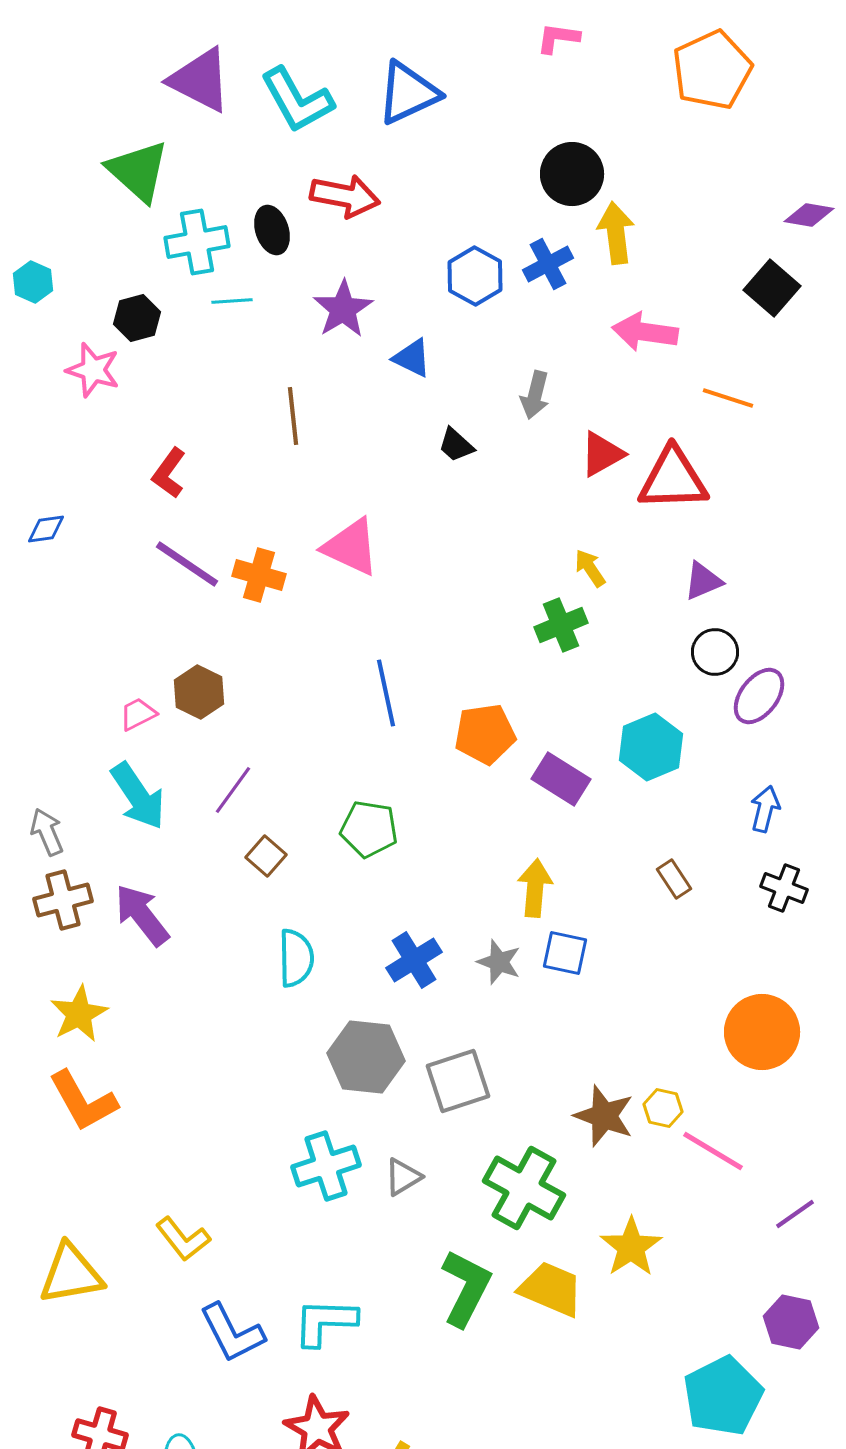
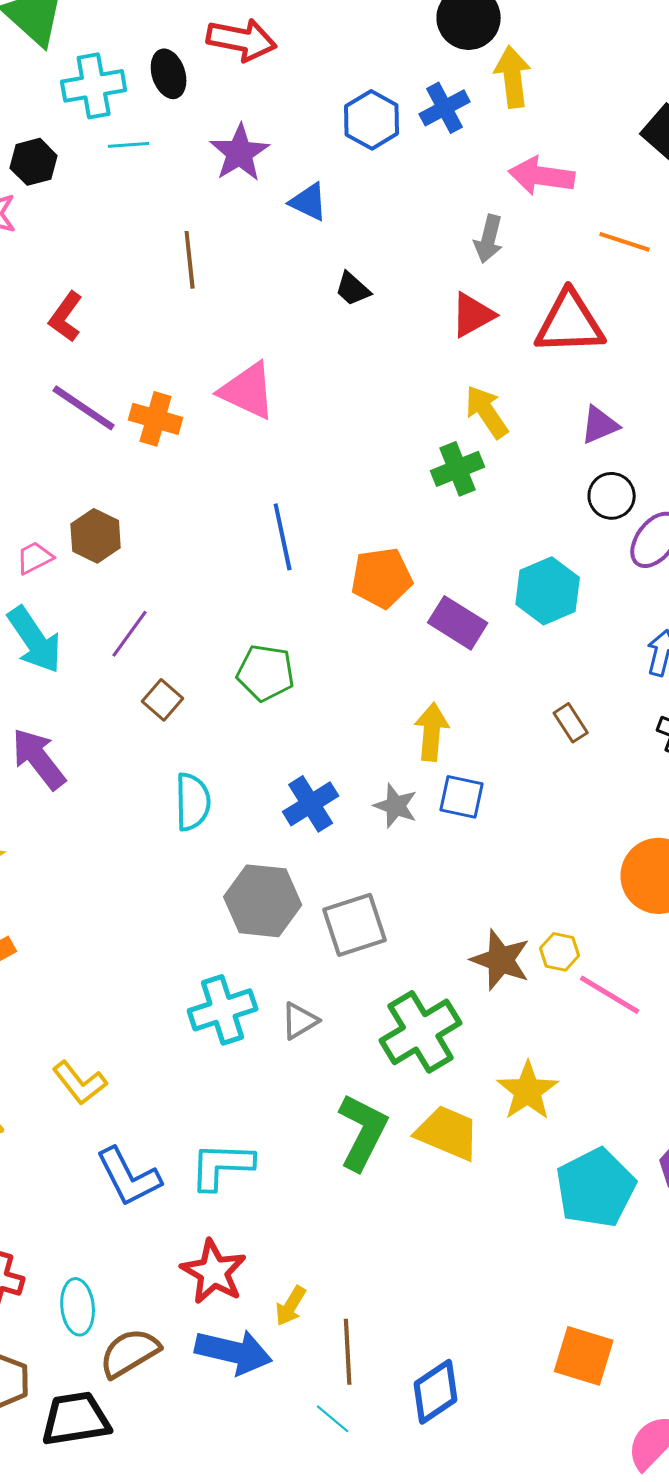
gray arrow: (535, 395) -> (489, 239), moved
red triangle: (602, 454) -> (473, 315), moved
yellow arrow: (590, 568) -> (487, 412), size x1.4
green cross: (524, 1188) -> (421, 1032), turned 30
cyan pentagon: (723, 1396) -> (596, 1188), moved

